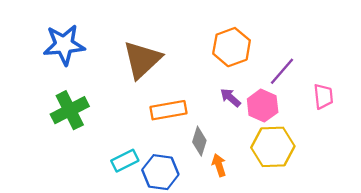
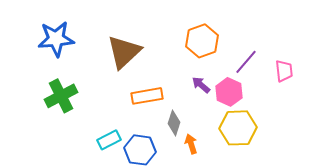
pink trapezoid: (323, 96) -> (284, 71), moved

